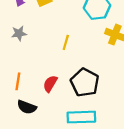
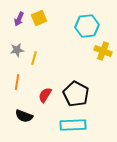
yellow line: (66, 42) -> (34, 58), moved
orange line: (18, 81) -> (17, 82), moved

